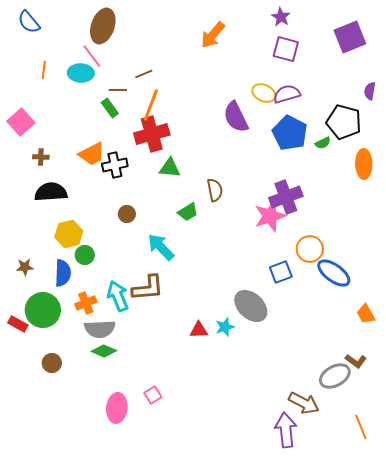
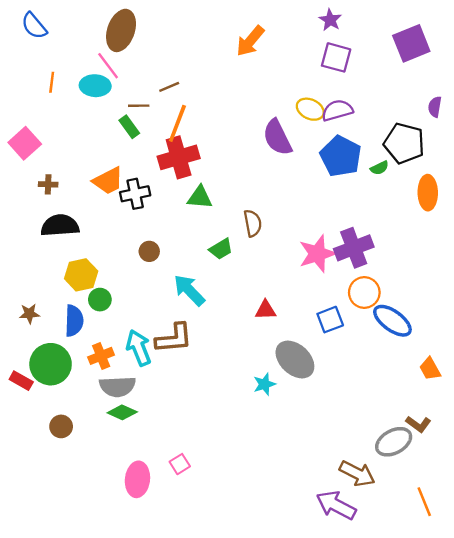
purple cross: (286, 197) -> (354, 248), moved
red triangle: (199, 330) -> (266, 310), moved
purple arrow: (286, 430) -> (336, 505), turned -56

